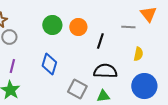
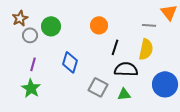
green circle: (52, 25) -> (51, 26), moved
black line: (100, 41) -> (115, 47), moved
yellow semicircle: (138, 54) -> (146, 49), moved, size x1.5

